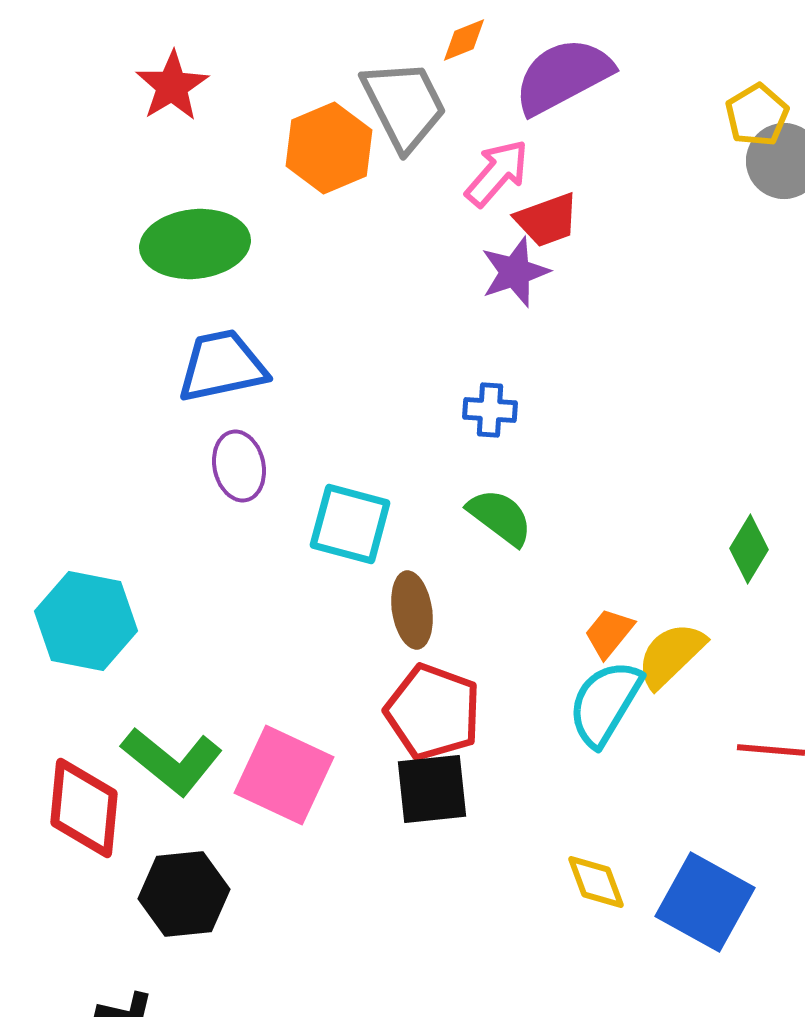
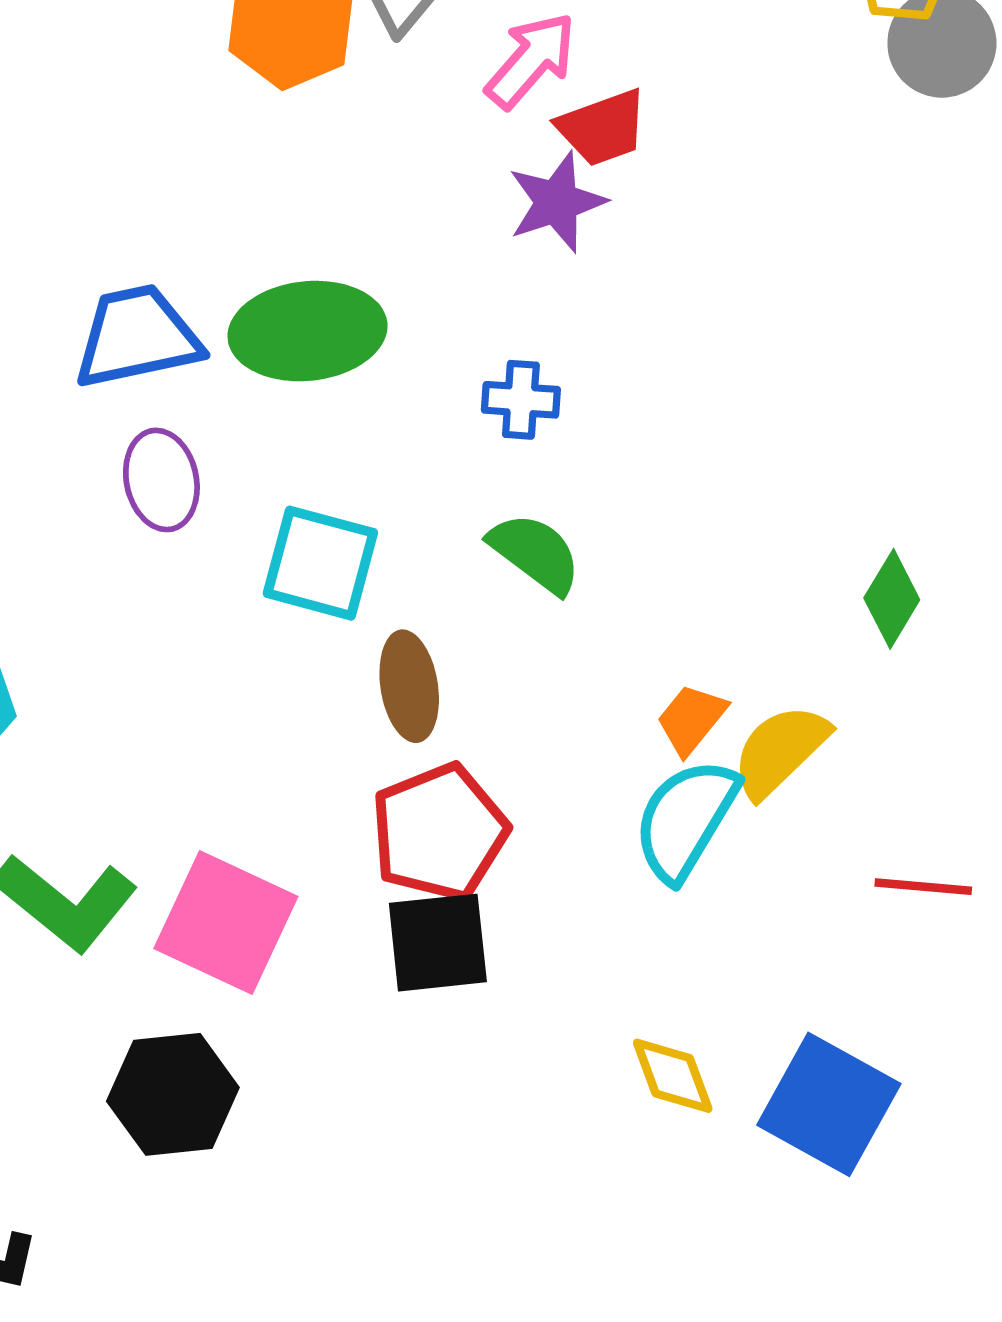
green ellipse: (195, 244) -> (308, 331), moved
red pentagon: (433, 712) -> (439, 832), turned 30
black hexagon: (184, 894) -> (173, 1094), moved

